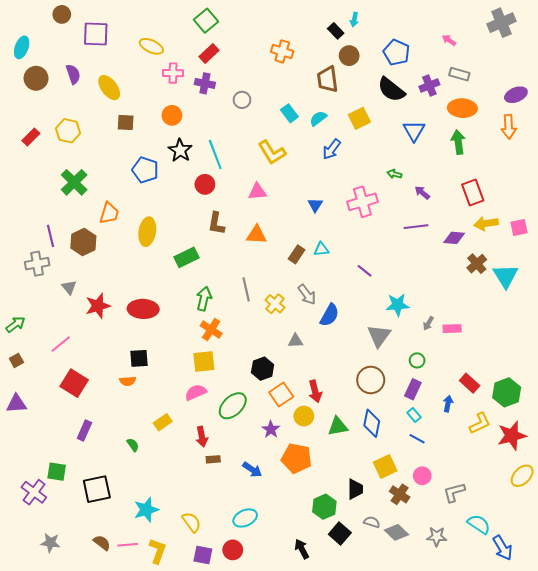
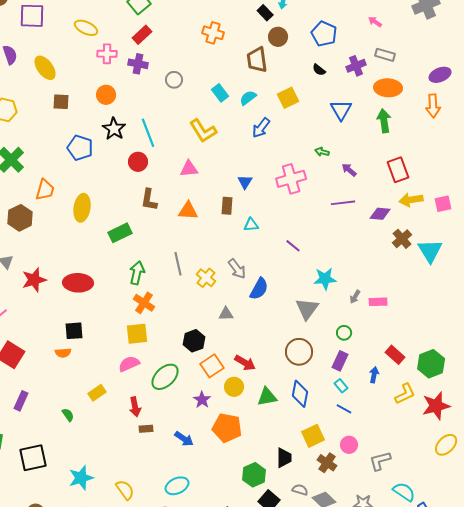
black semicircle: (391, 90) -> (319, 70), size x0.5
brown rectangle: (297, 254) -> (227, 206), moved, turned -30
red arrow: (315, 391) -> (245, 363), turned -45

